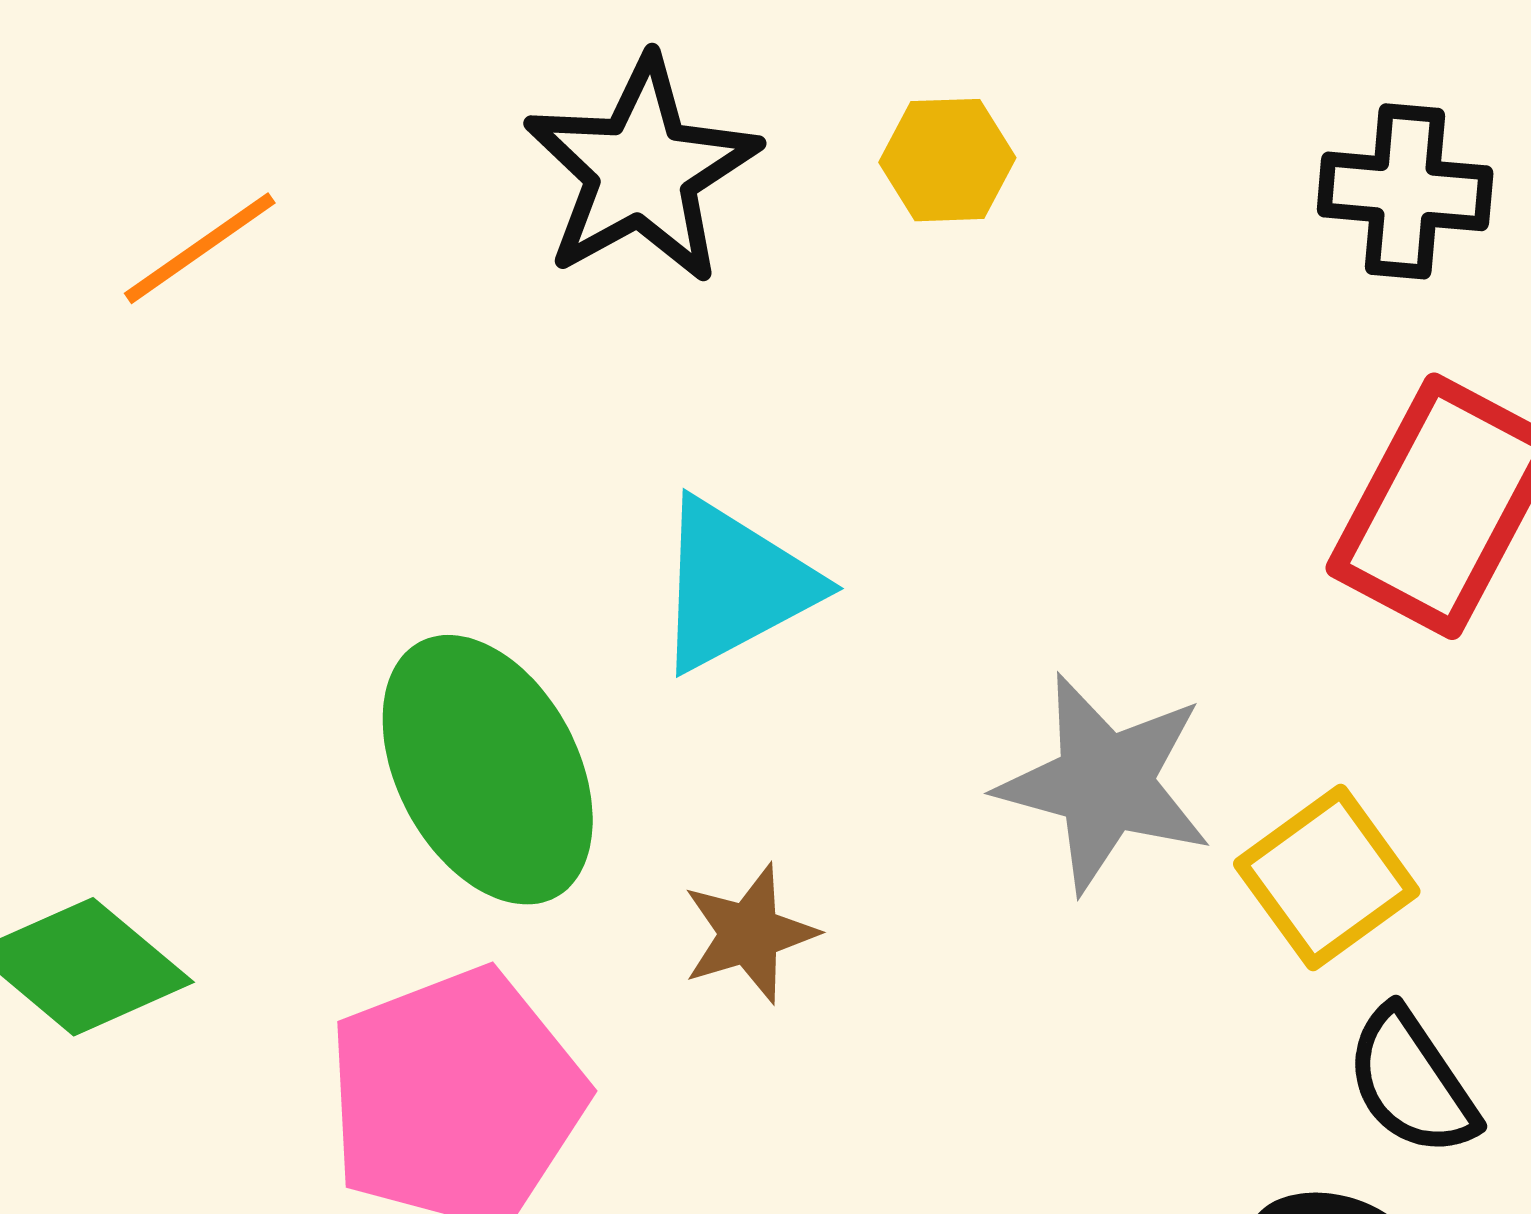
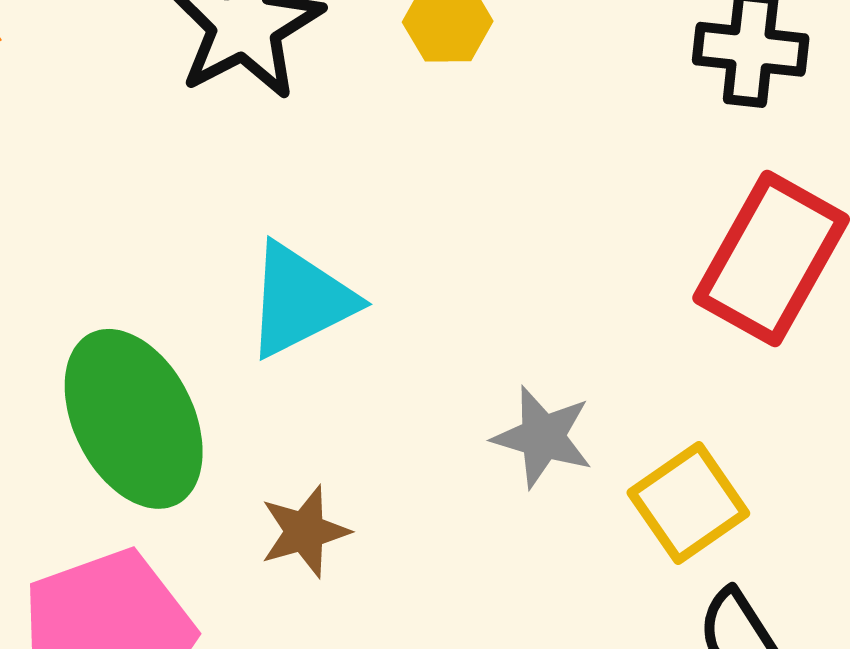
gray star: (1105, 783) -> (543, 437), size x0.7

